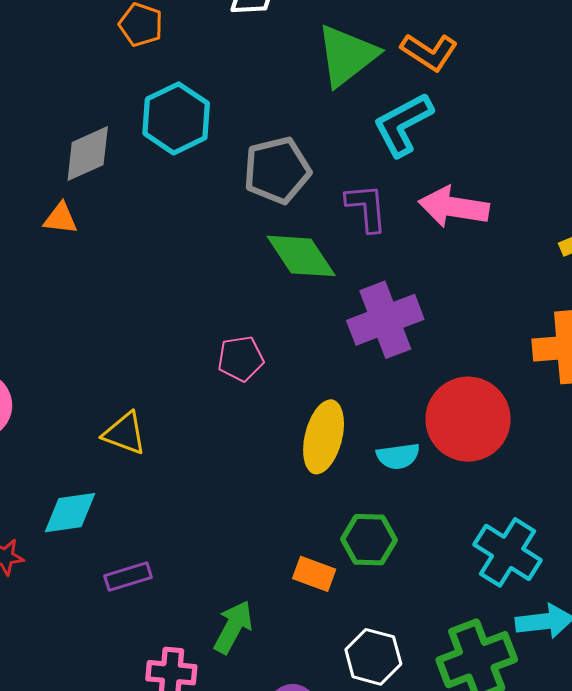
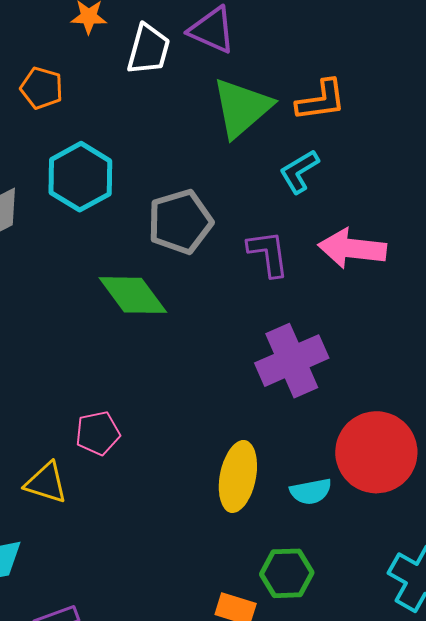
orange L-shape: (429, 52) -> (321, 100), turned -38
cyan L-shape: (403, 124) -> (299, 171), size x0.7
green diamond: (301, 256) -> (133, 295), moved
pink pentagon: (241, 359) -> (98, 433), moved

